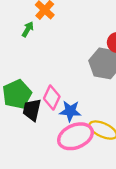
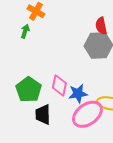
black trapezoid: (32, 110) -> (43, 115), moved

